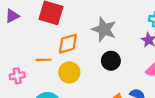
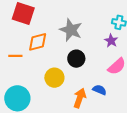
yellow circle: (69, 72) -> (54, 78), moved

